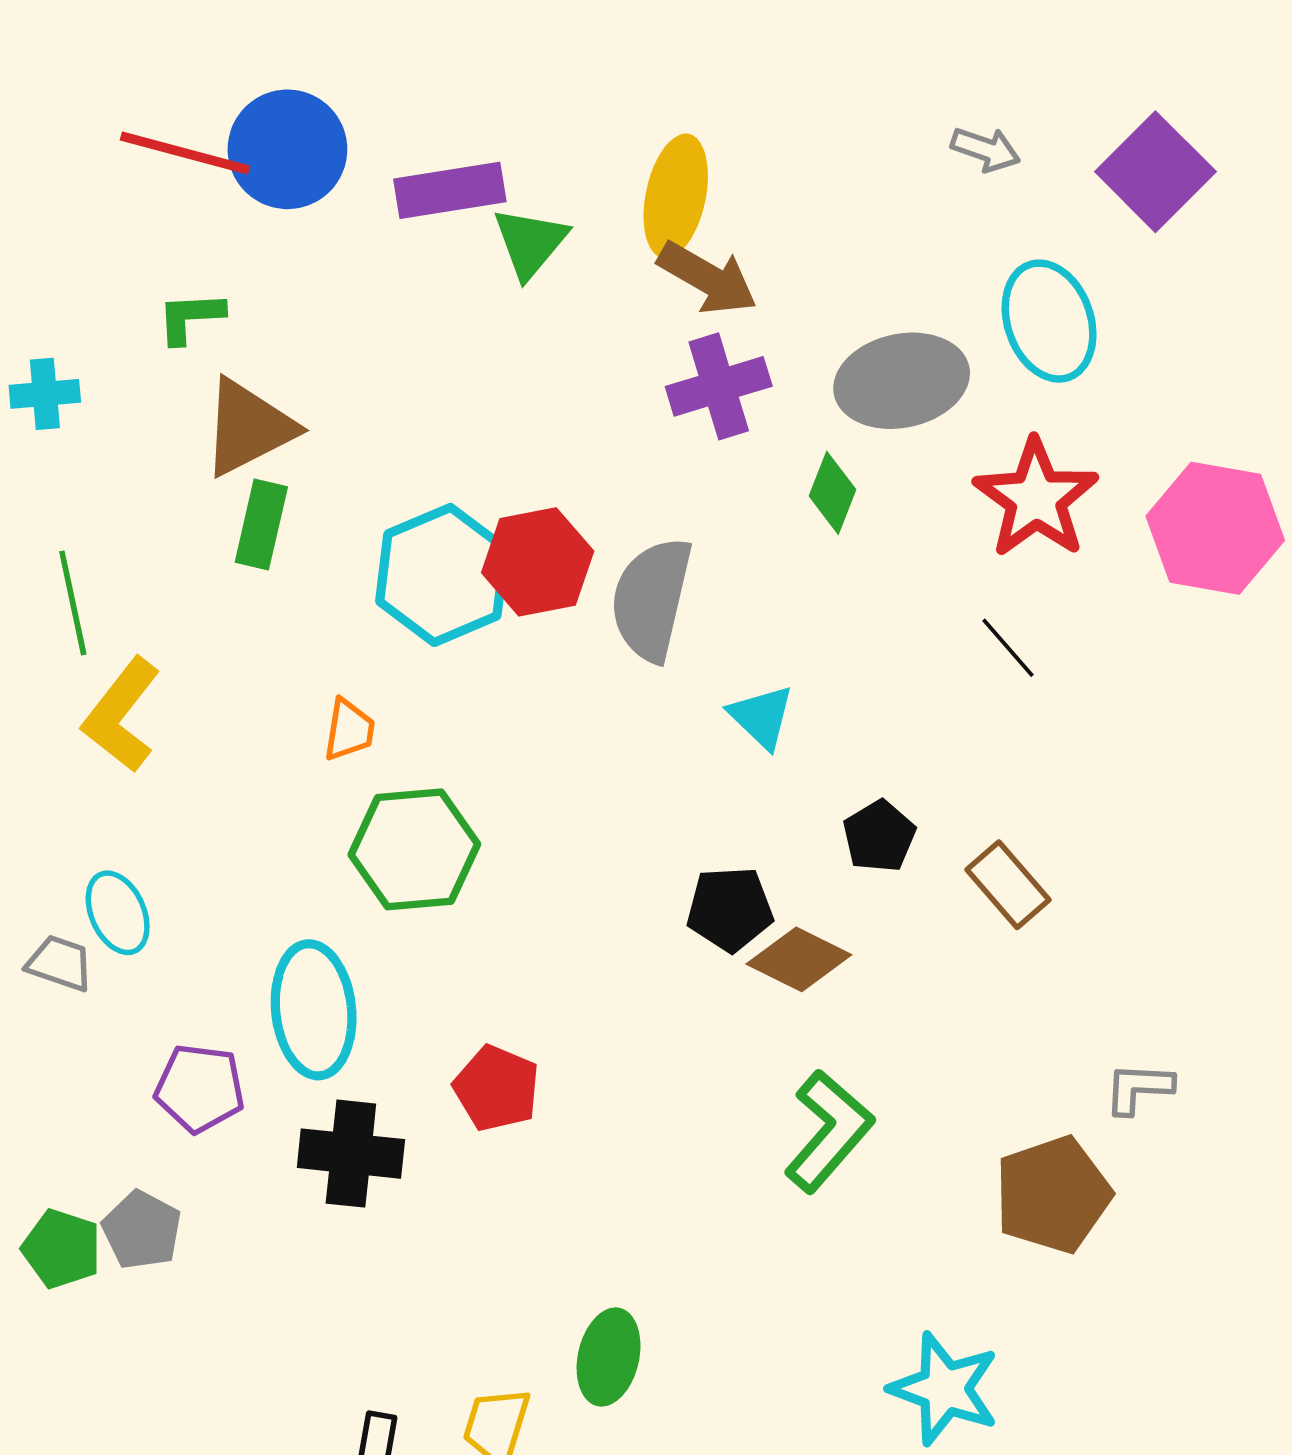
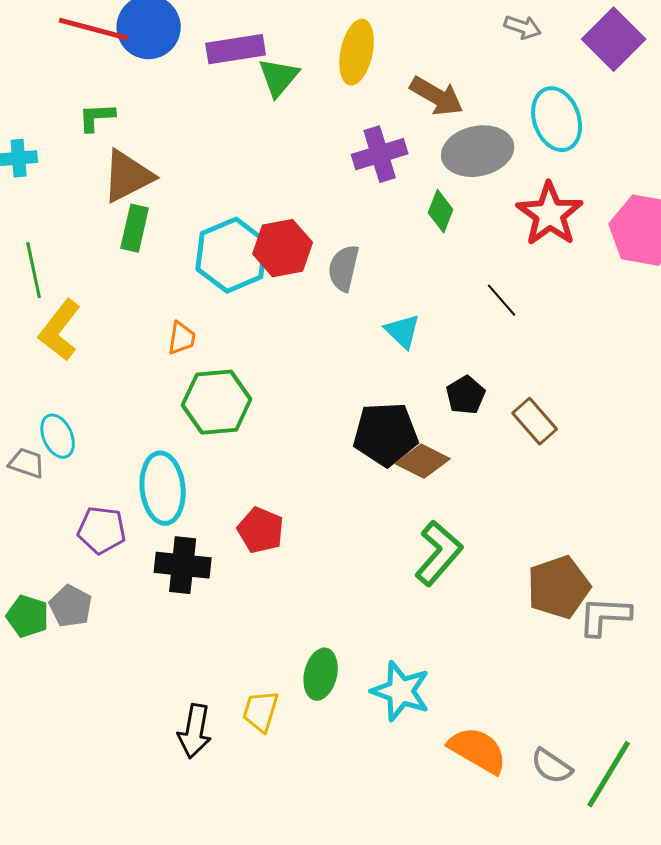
brown arrow: (707, 278) -> (437, 96), moved
gray semicircle: (651, 599) -> (344, 268), size x0.7
black line: (1008, 648) -> (502, 300), moved
black pentagon: (730, 909) -> (386, 434), size x1.4
gray L-shape: (1139, 1088) -> (605, 616), moved, size x1.4
cyan star: (945, 1389) -> (401, 691), moved

